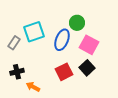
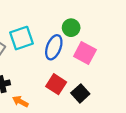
black square: (87, 68) -> (80, 93), moved
red square: (64, 72) -> (56, 84), turned -30

